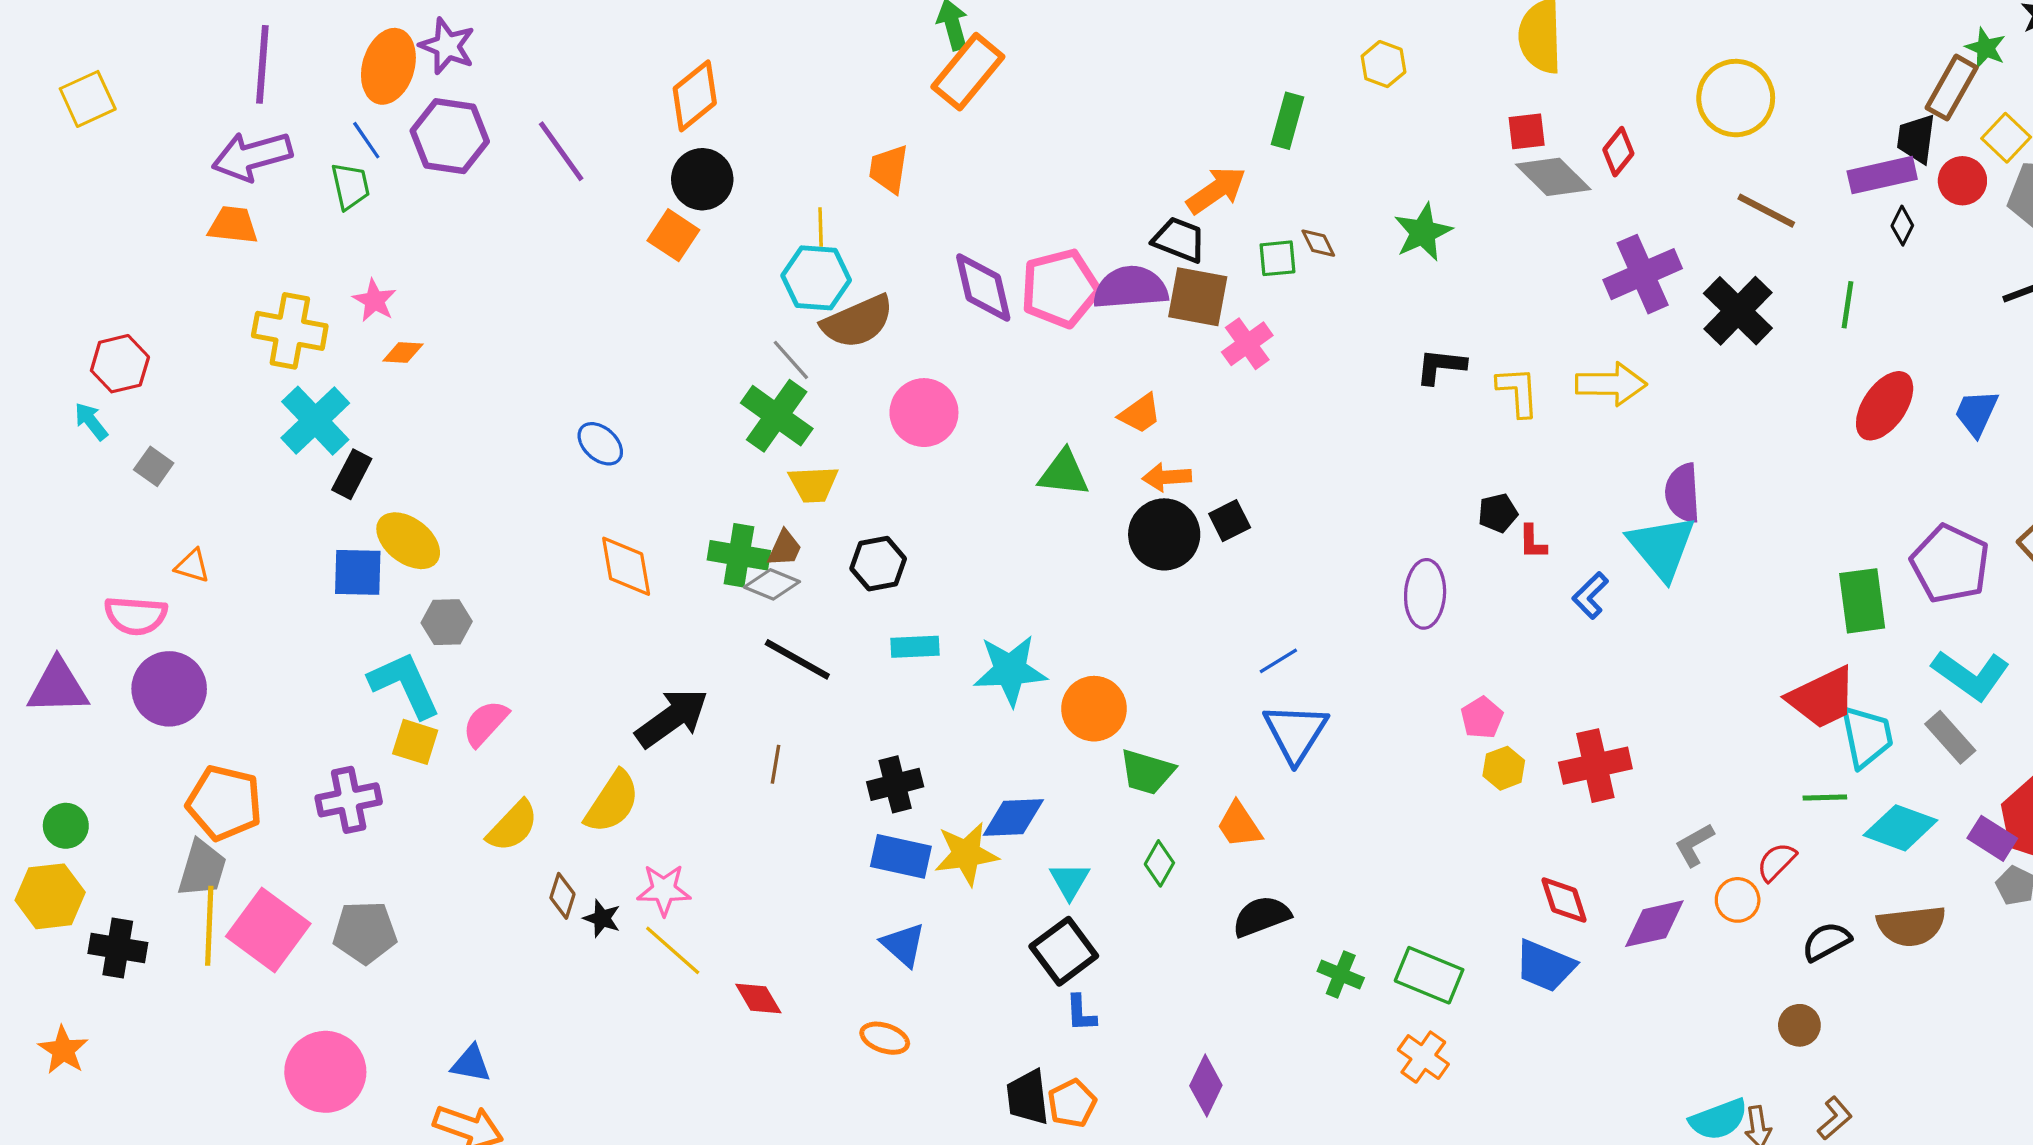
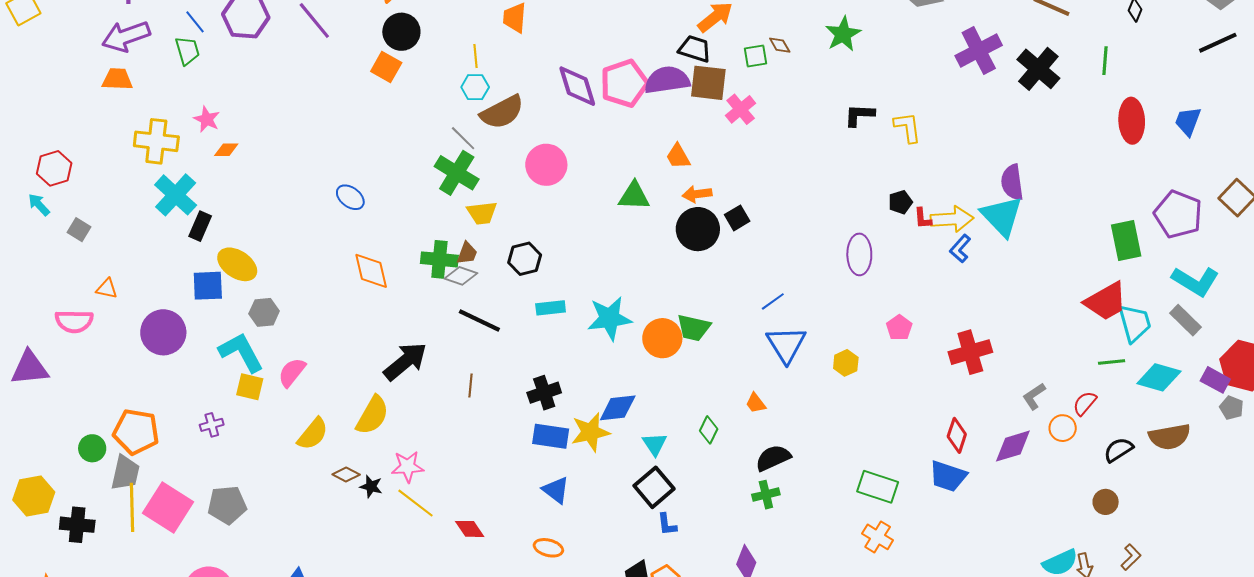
cyan hexagon: (816, 278) -> (475, 87), size x0.7
yellow arrow: (1611, 384) -> (952, 219), moved
red ellipse: (1885, 406) -> (1132, 121), turned -33
orange trapezoid: (1140, 414) -> (678, 156), turned 100
purple circle: (169, 689) -> (163, 332), moved
yellow hexagon: (1504, 768) -> (846, 363), moved
green trapezoid: (1147, 772) -> (694, 328), moved
purple cross: (349, 800) -> (212, 425), size x0.6
orange trapezoid: (1239, 825) -> (756, 403), size x0.7
green circle: (66, 826) -> (92, 448), moved
brown diamond: (562, 896) -> (346, 474), turned -76
red diamond: (1564, 900) -> (957, 435), turned 40
green cross: (1341, 974) -> (766, 495), moved, turned -32

